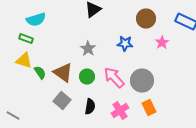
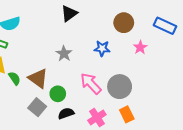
green circle: (87, 77) -> (58, 94), moved
black semicircle: (90, 107) -> (66, 113), turned -119

